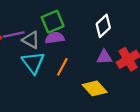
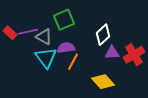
white diamond: (103, 26) -> (103, 35), moved
purple semicircle: (55, 38) -> (66, 48), moved

